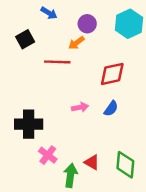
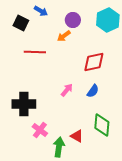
black square: (25, 39) -> (21, 23), moved, turned -35
red line: (57, 62) -> (35, 52), moved
pink arrow: (80, 107) -> (67, 90), turned -40
green diamond: (125, 165) -> (102, 125), moved

